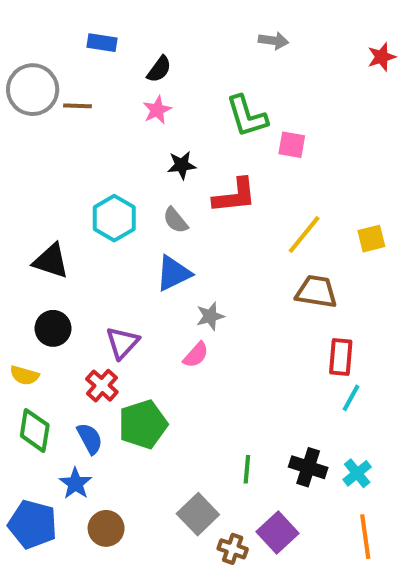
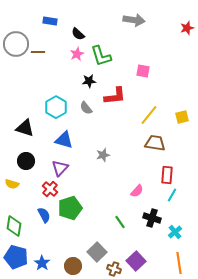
gray arrow: (273, 41) -> (134, 20), size x1.5
black semicircle: (159, 69) -> (78, 34), turned 96
green L-shape: (247, 116) -> (101, 56), moved
blue triangle: (173, 273) -> (64, 140), moved, turned 42
pink semicircle: (196, 355) -> (137, 191), moved
green diamond: (35, 430) -> (14, 226), moved
black cross: (308, 467) -> (152, 218), moved
green line: (247, 469) -> (120, 222), moved, turned -40
blue star: (75, 483) -> (42, 263), moved
brown circle: (106, 528) -> (73, 266), moved

